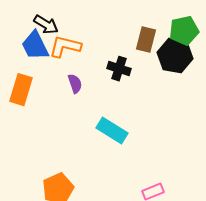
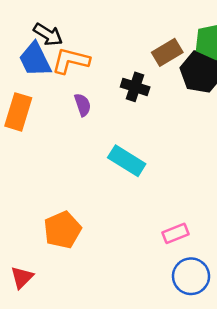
brown rectangle: (146, 40) -> (167, 52), turned 45

